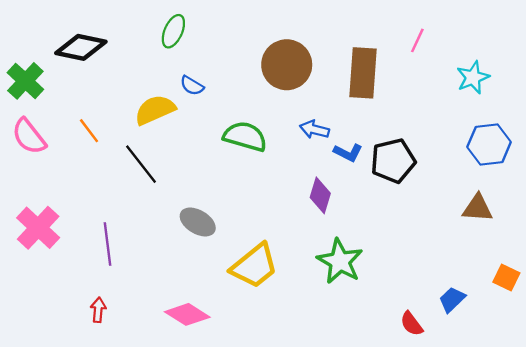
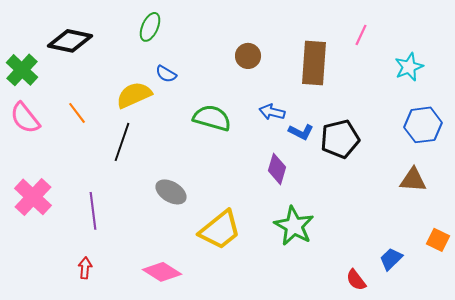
brown circle: (287, 65) -> (248, 56), size x0.6
black line: (141, 164) -> (122, 142), turned 57

